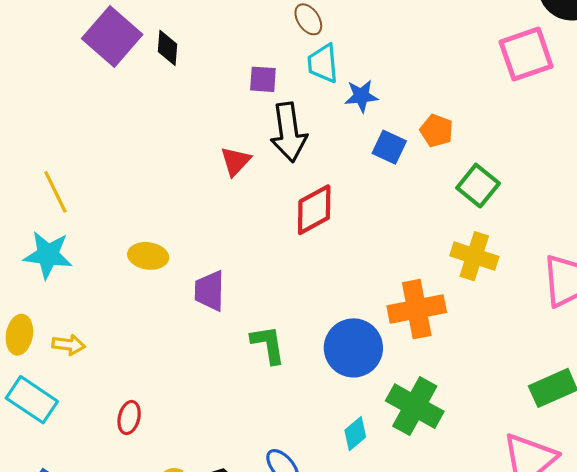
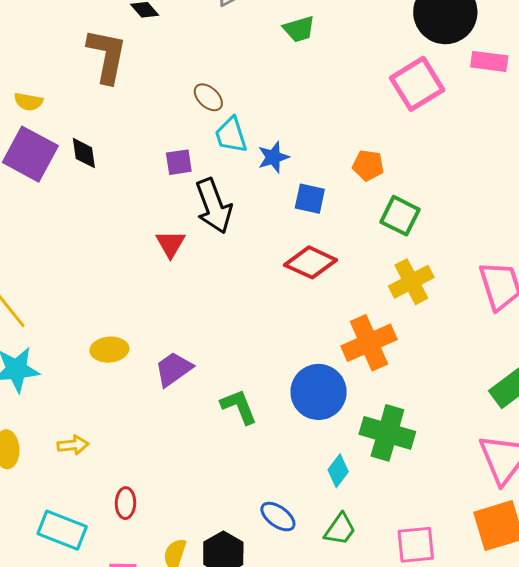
orange pentagon: (437, 131) -> (368, 165), moved
red diamond: (314, 210) -> (311, 262), moved, turned 66
yellow cross: (474, 256) -> (411, 282), turned -33
purple trapezoid: (210, 291) -> (174, 369), turned 66
yellow arrow: (69, 345) -> (73, 445), moved
cyan rectangle: (32, 400) -> (62, 530), moved

